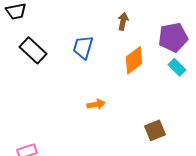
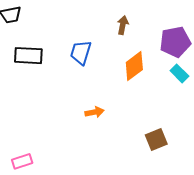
black rectangle: (33, 50) -> (28, 56), turned -40

